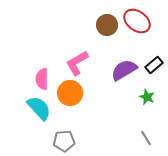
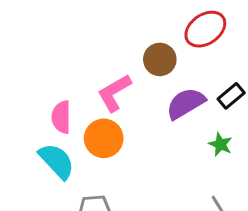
red ellipse: (137, 21) -> (205, 29), turned -72
brown circle: (107, 25) -> (160, 59), moved

